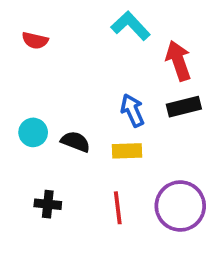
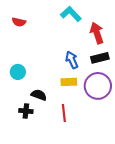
black semicircle: (75, 142) -> (39, 95), moved
purple circle: (180, 206) -> (98, 86), moved

